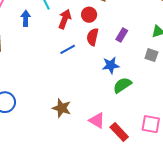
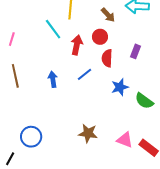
blue arrow: (26, 18) -> (53, 79), moved
blue star: (111, 65) -> (120, 87), moved
green semicircle: (122, 85) -> (144, 101), turned -102

